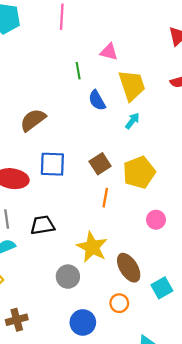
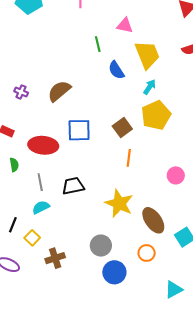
yellow pentagon: (139, 172) -> (156, 115), moved
gray circle: (68, 277) -> (101, 246), moved
brown cross: (17, 320) -> (55, 258), moved

